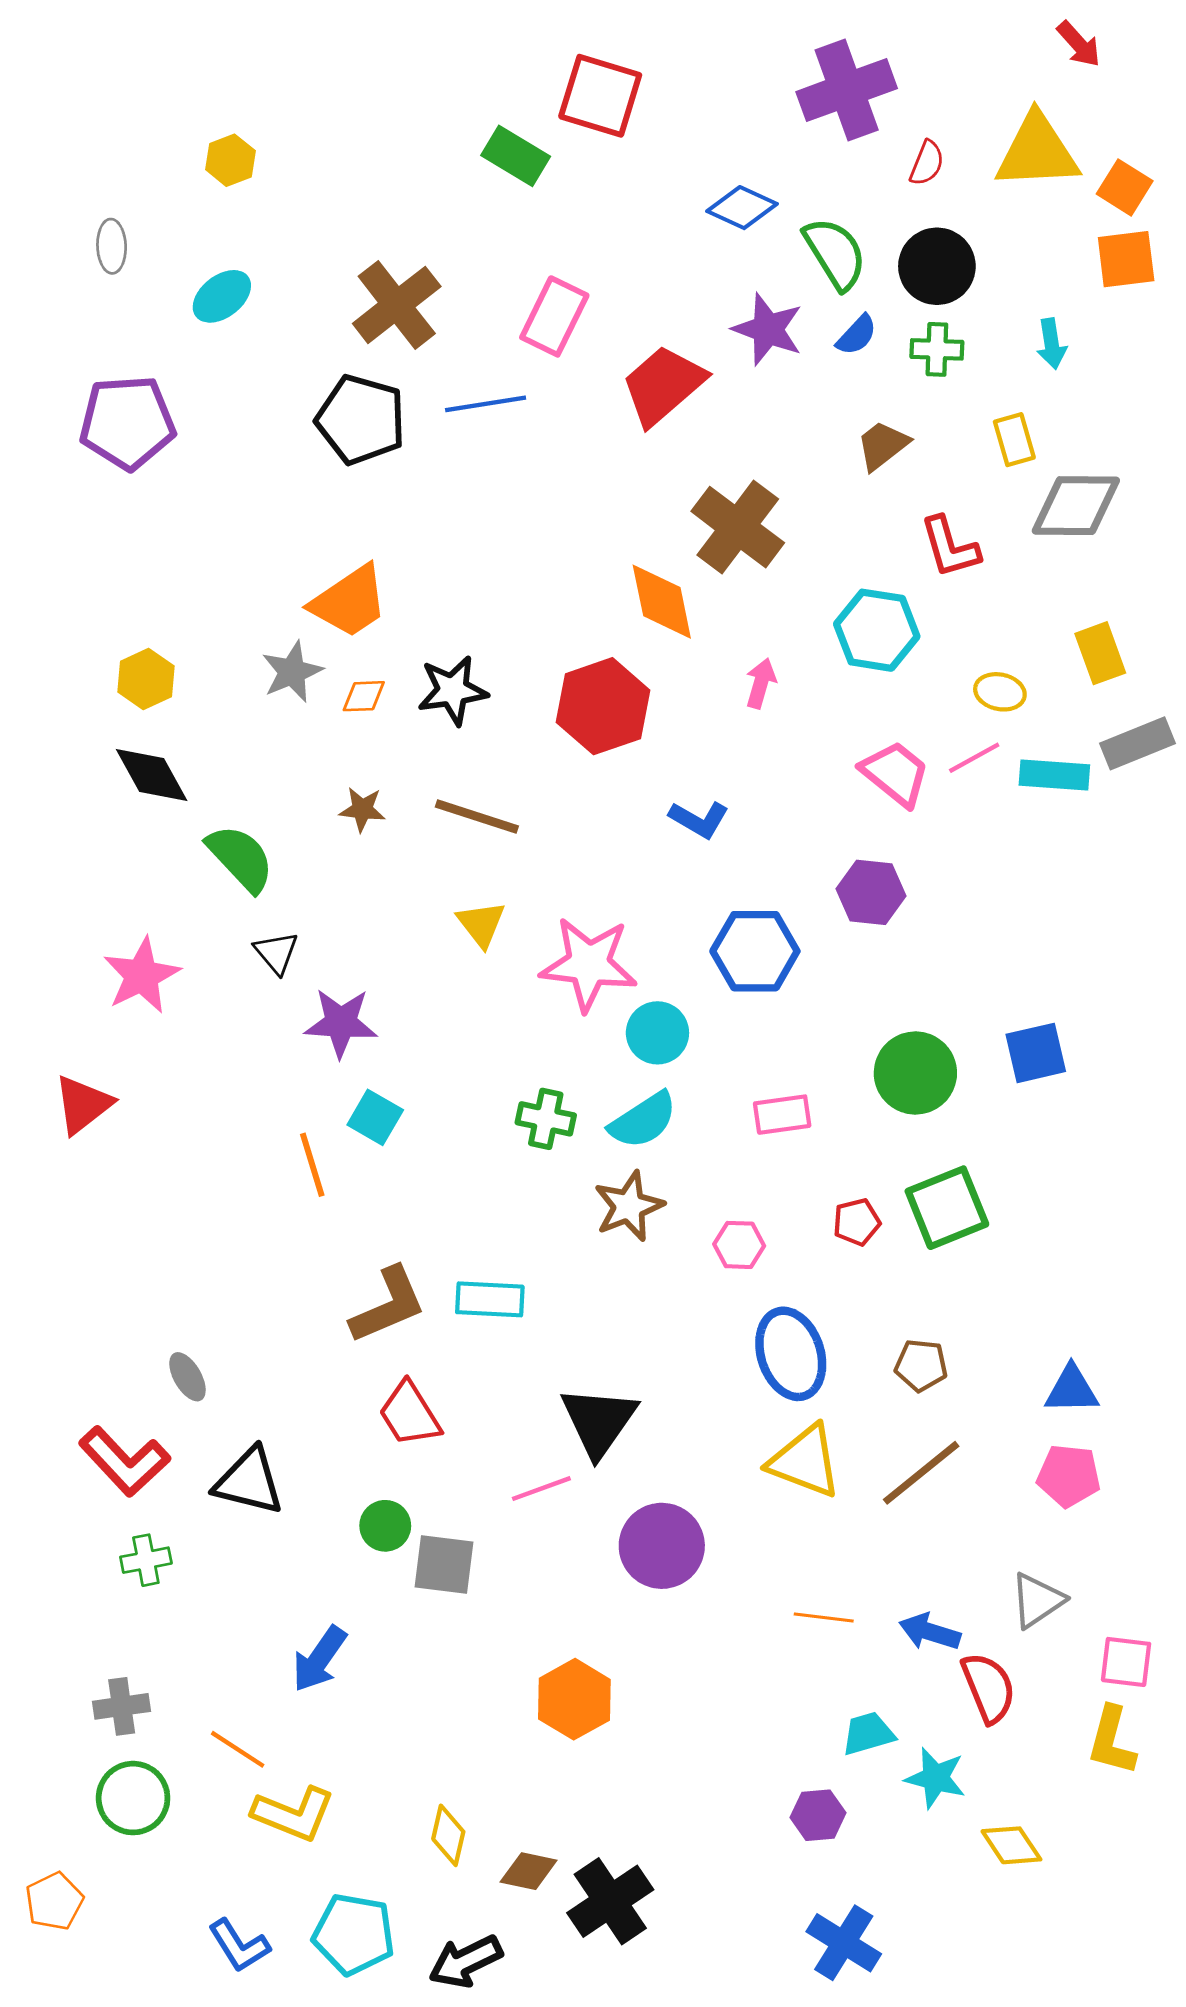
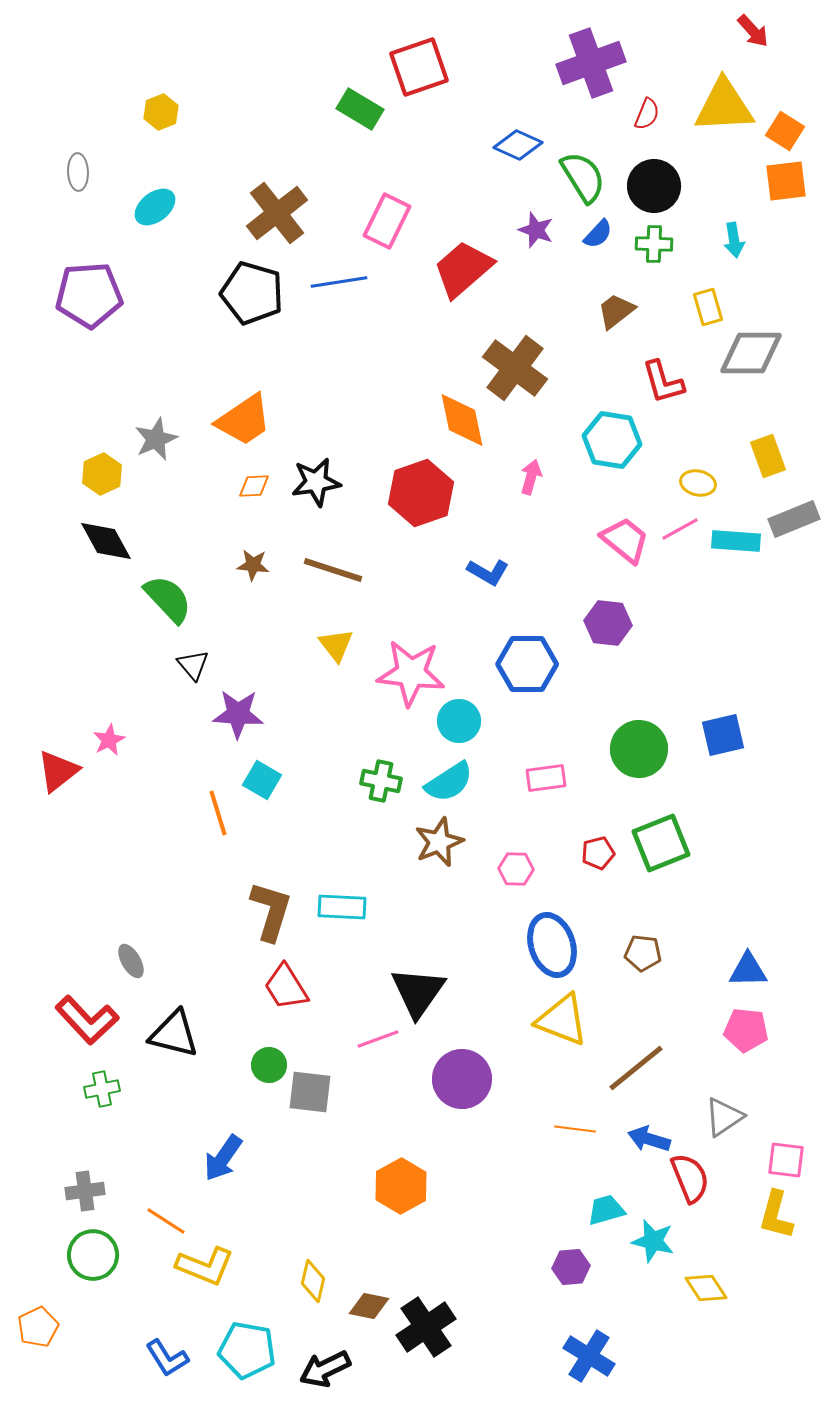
red square: (600, 96) -> (419, 67), turned -36
purple star: (768, 329) -> (536, 230), size x0.7
gray star: (292, 672) -> (156, 439), moved
pink star: (142, 976) -> (109, 740), moved, size x0.6
brown L-shape: (388, 1305) -> (271, 911), turned -50
brown line: (921, 1473) -> (636, 1068), moved

